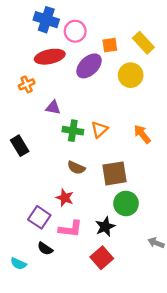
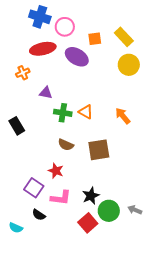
purple ellipse: (89, 66) -> (77, 57), turned 75
yellow circle: (131, 75) -> (129, 65), moved
orange triangle: (99, 129) -> (86, 112), turned -49
green circle: (126, 203) -> (109, 211), moved

